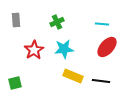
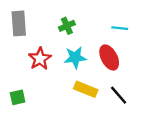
gray rectangle: (16, 20) -> (19, 23), size x1.5
red ellipse: (107, 47) -> (109, 58), moved, turned -70
black line: (101, 81) -> (119, 95), turned 42

